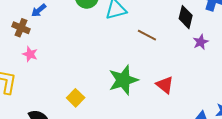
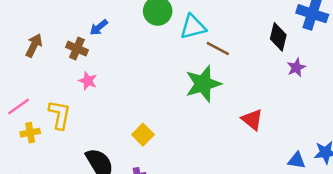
brown line: (147, 35) -> (218, 48), moved
green star: (123, 80) -> (203, 84), moved

